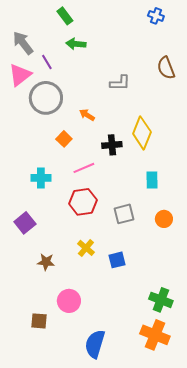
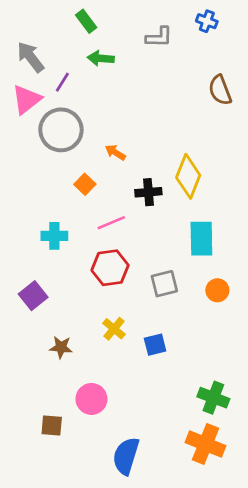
purple line: (47, 62) -> (62, 82), turned 63
gray L-shape: (120, 83) -> (159, 37), moved
cyan rectangle: (152, 180) -> (201, 239), size x1.5

